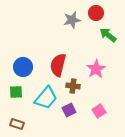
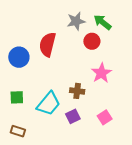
red circle: (96, 13) -> (92, 41), moved
green arrow: (108, 35) -> (102, 22), moved
red semicircle: (58, 65) -> (47, 44), moved
blue circle: (23, 67) -> (19, 57), moved

